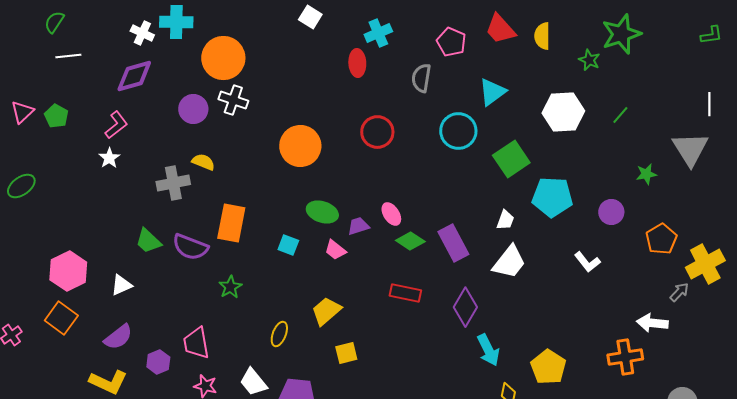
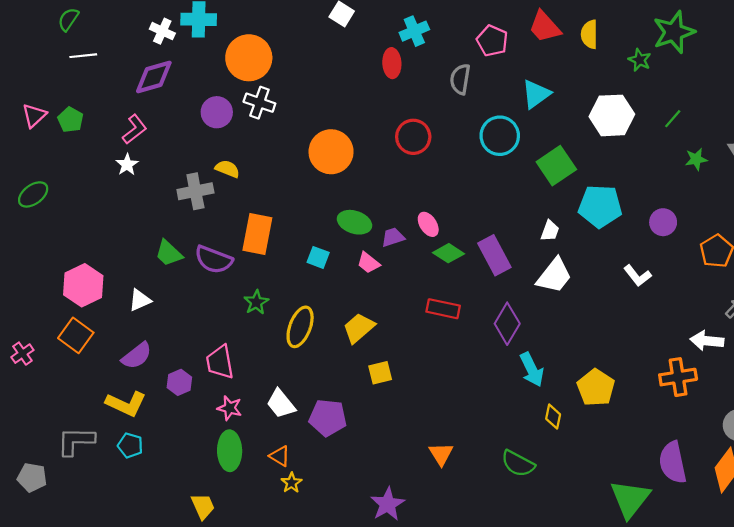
green star: (646, 174) -> (696, 159), moved
yellow ellipse: (279, 334) -> (300, 327), moved, size x1.5

